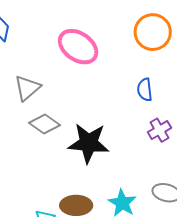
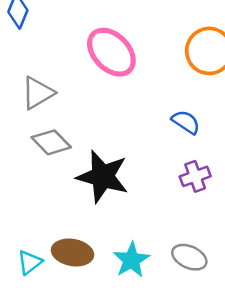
blue semicircle: (145, 90) -> (186, 122), turned 120

